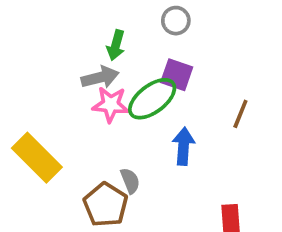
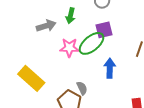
purple square: (177, 75) -> (104, 30), turned -30
gray arrow: (100, 77) -> (46, 26), moved

